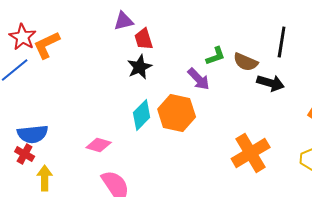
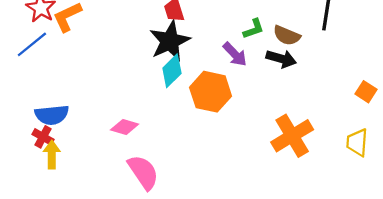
black star: (140, 67) -> (170, 41), size x1.5
black arrow: (271, 83) -> (281, 59), moved
cyan diamond: (142, 115) -> (172, 71), moved
yellow arrow: (45, 178) -> (52, 155), moved

